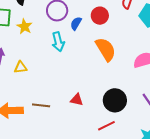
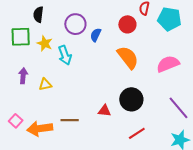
red circle: (100, 16) -> (127, 24), moved
cyan arrow: (58, 42) -> (65, 55), moved
black circle: (115, 100) -> (131, 99), moved

